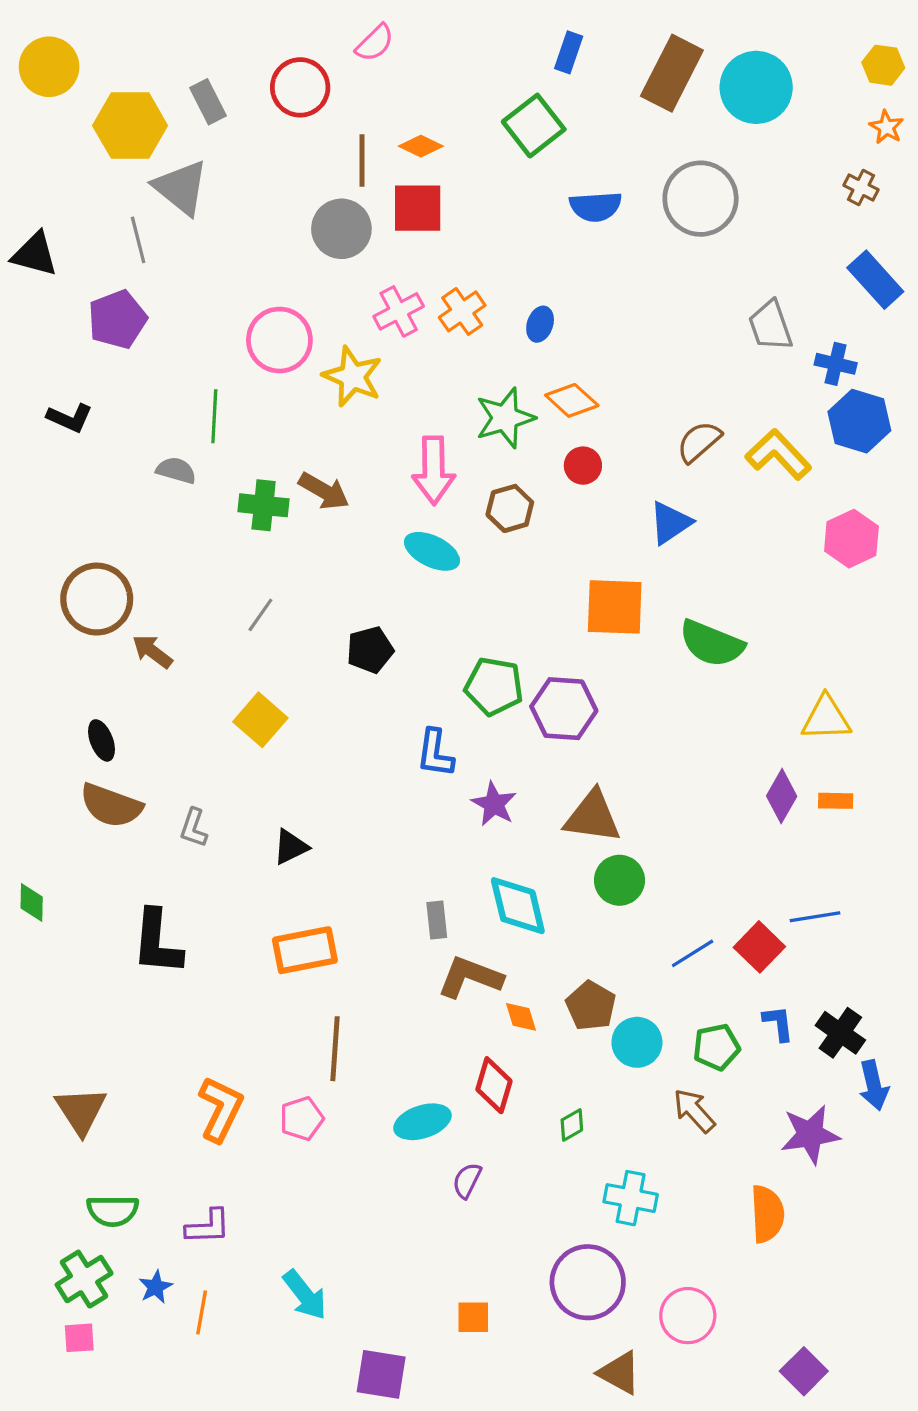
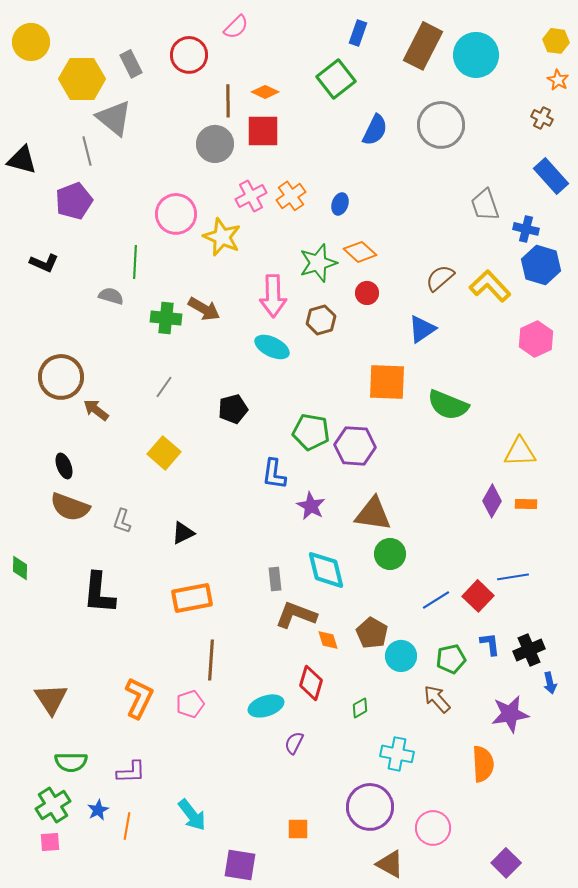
blue semicircle: (596, 207) -> (375, 130), turned -60
black cross: (840, 1033) -> (529, 650), turned 32
blue arrow: (874, 1085) -> (550, 683), size x0.7

